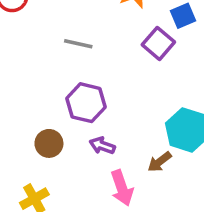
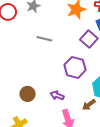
purple hexagon: (86, 103) -> (75, 67), moved

